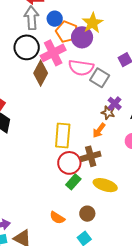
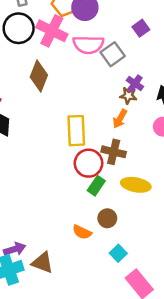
pink cross: (53, 53) -> (52, 31), turned -30
brown diamond: (41, 73) -> (39, 76), moved
gray square: (100, 78) -> (113, 54), turned 30
brown cross: (91, 156) -> (114, 152), turned 36
brown circle: (87, 214) -> (107, 218), moved

